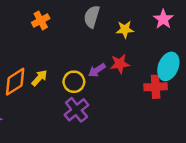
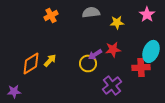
gray semicircle: (92, 17) -> (91, 12), turned 66
yellow circle: (74, 82) -> (88, 63), moved
purple cross: (76, 110) -> (112, 85), moved

